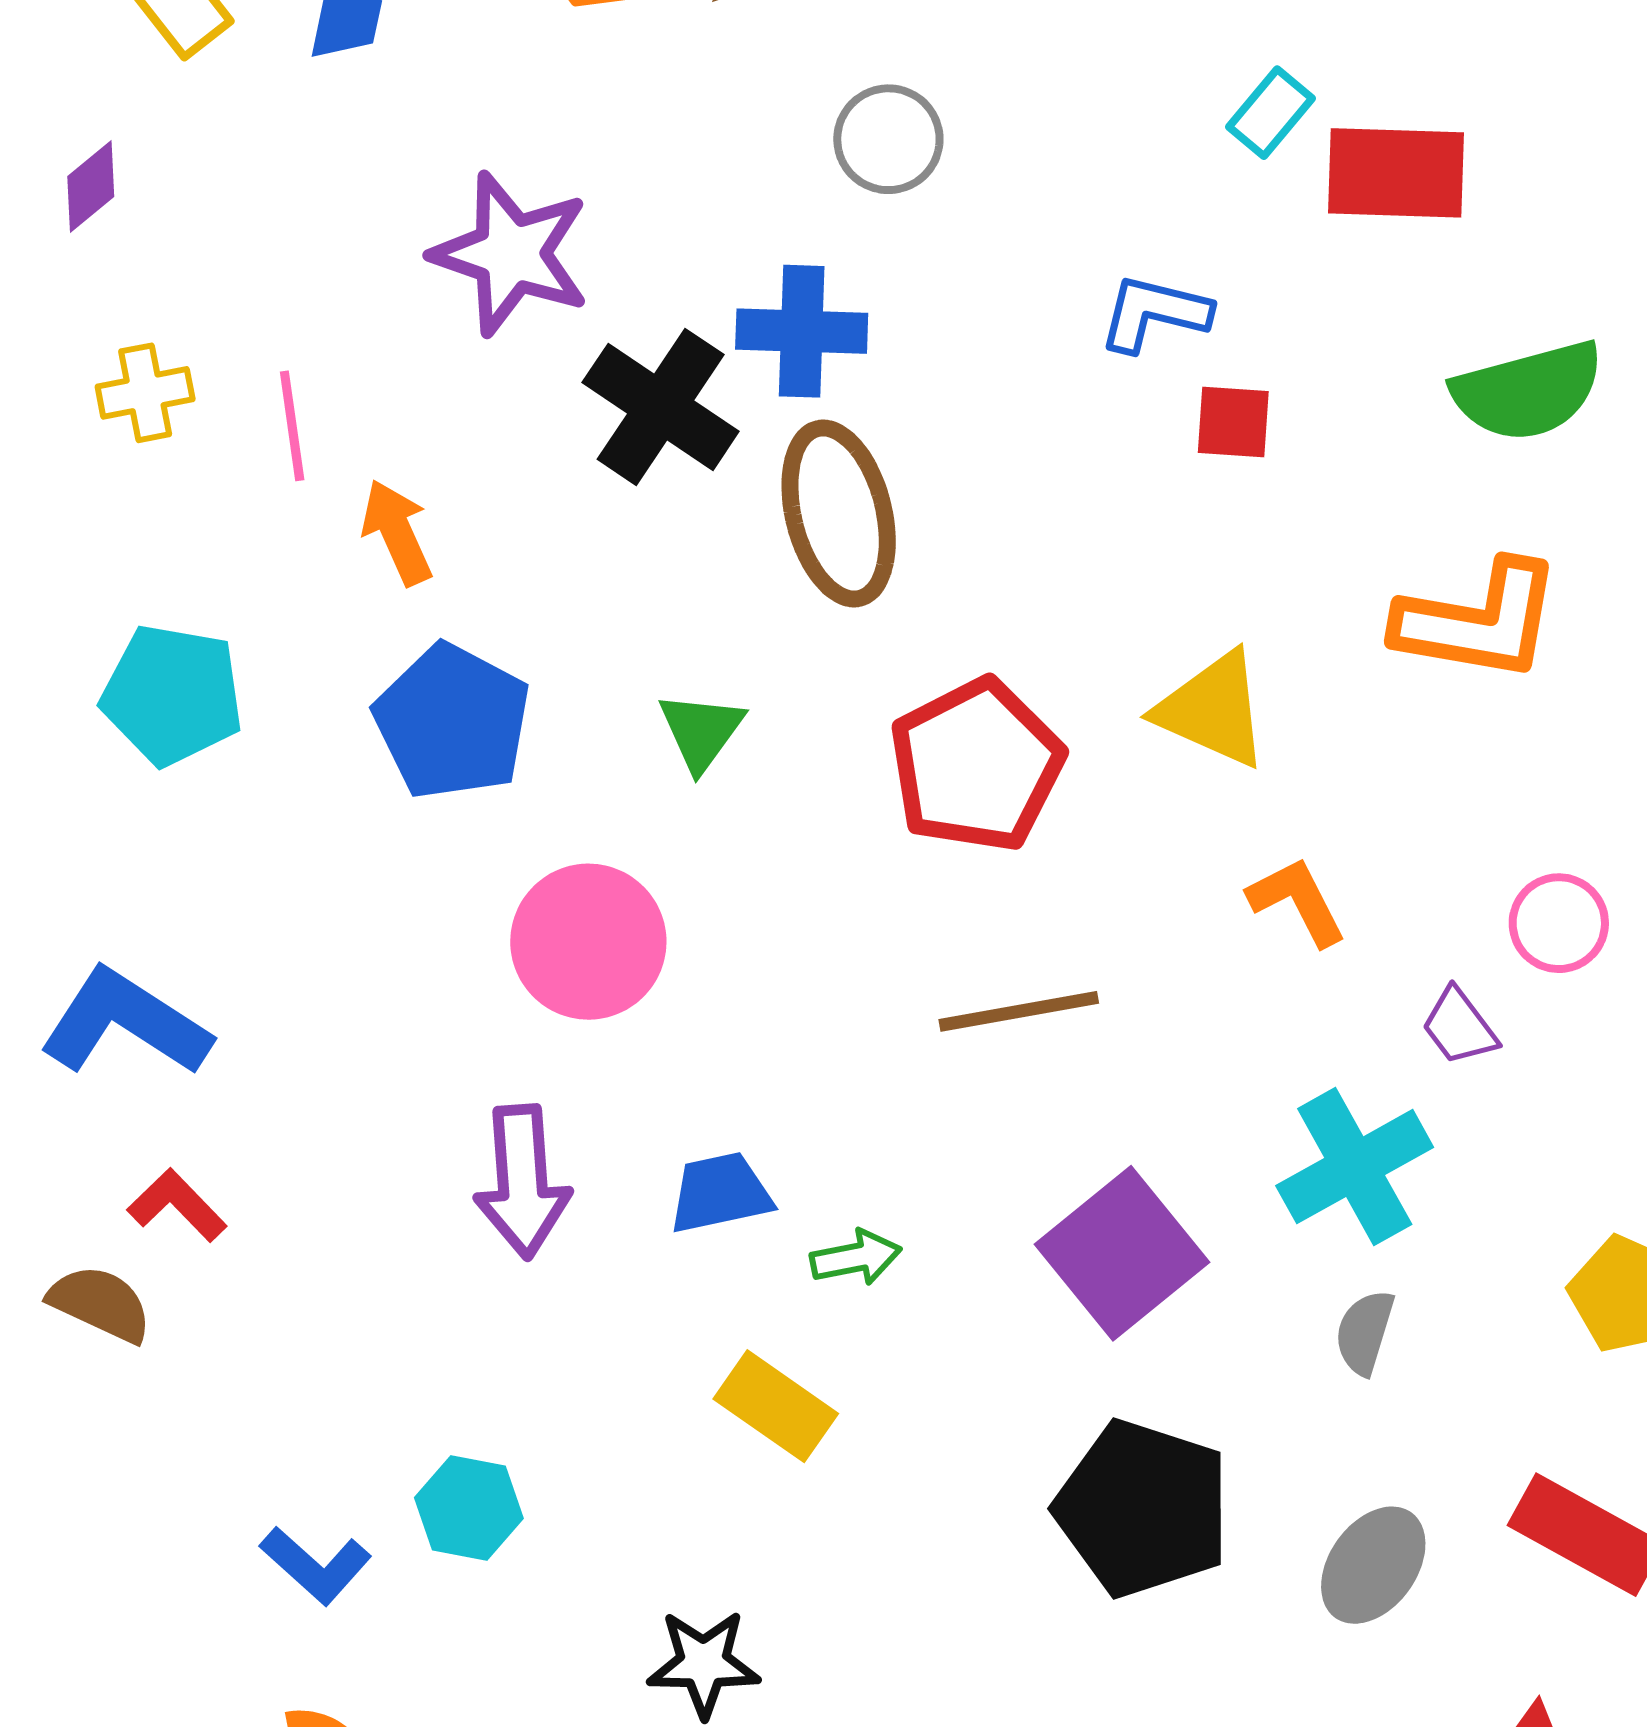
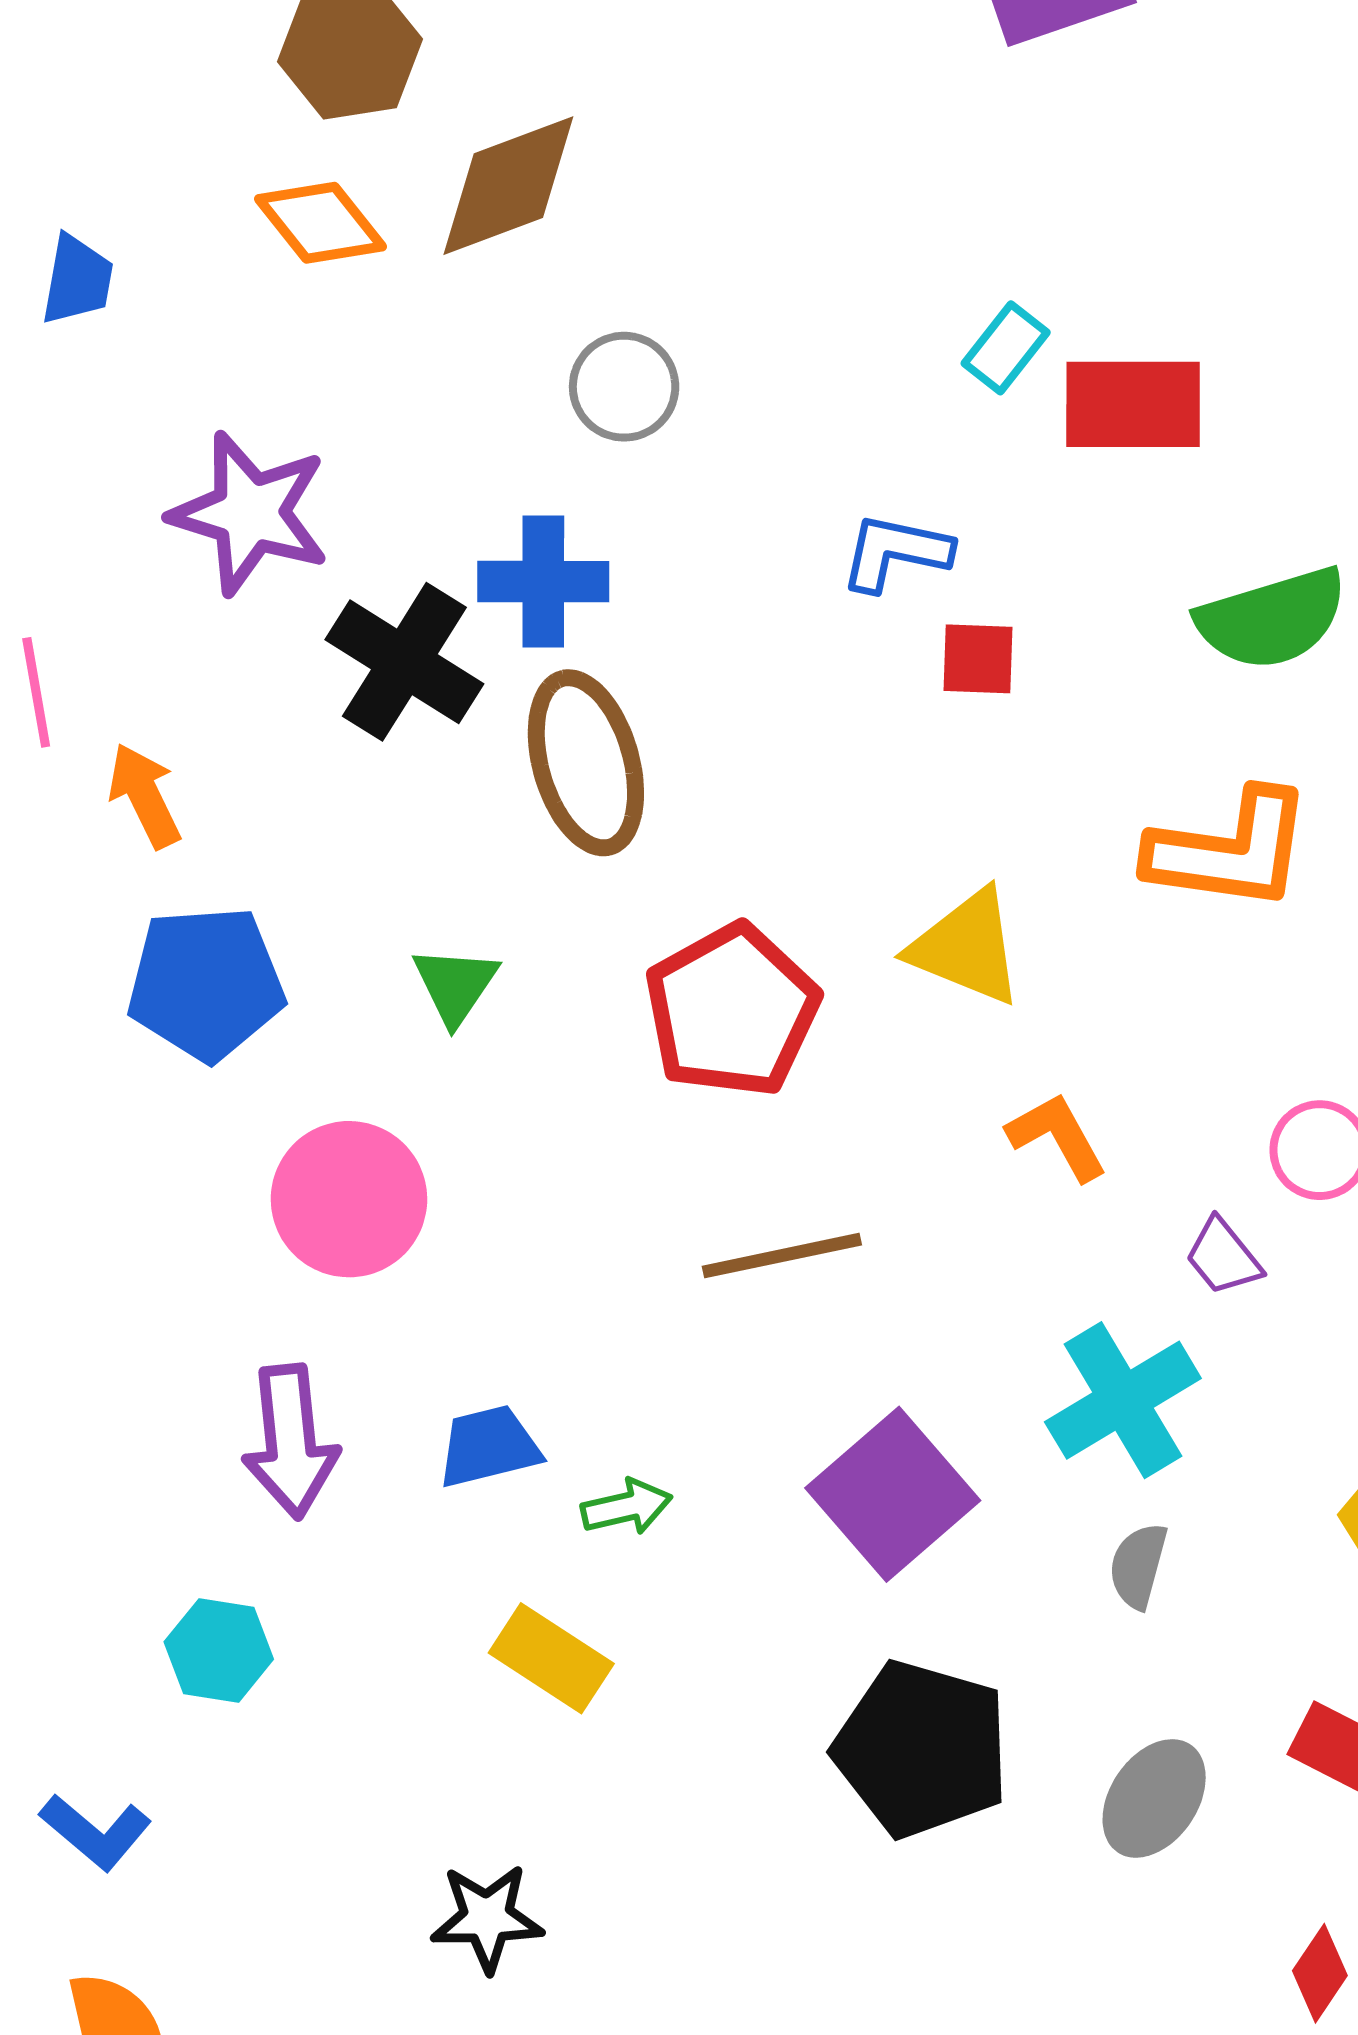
blue pentagon: (452, 722) -> (206, 983), turned -30
cyan hexagon: (469, 1508) -> (219, 1650), moved

